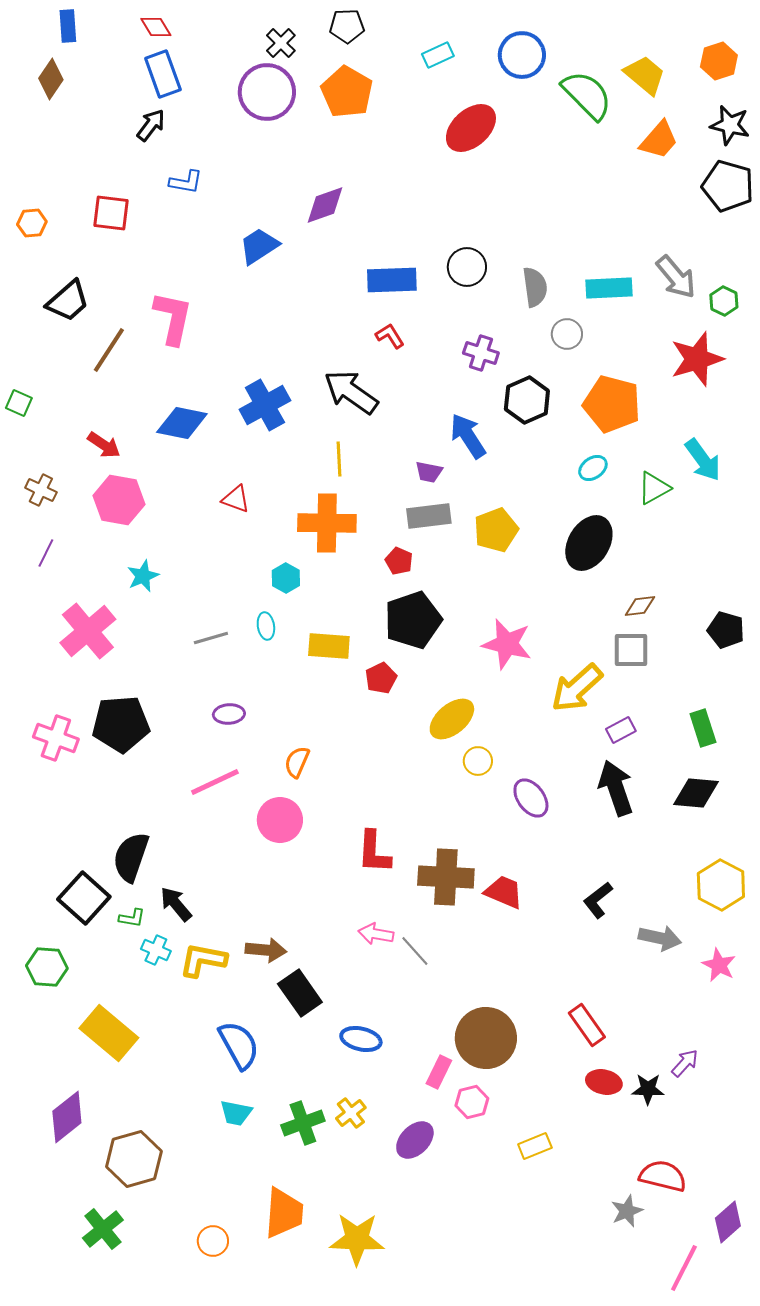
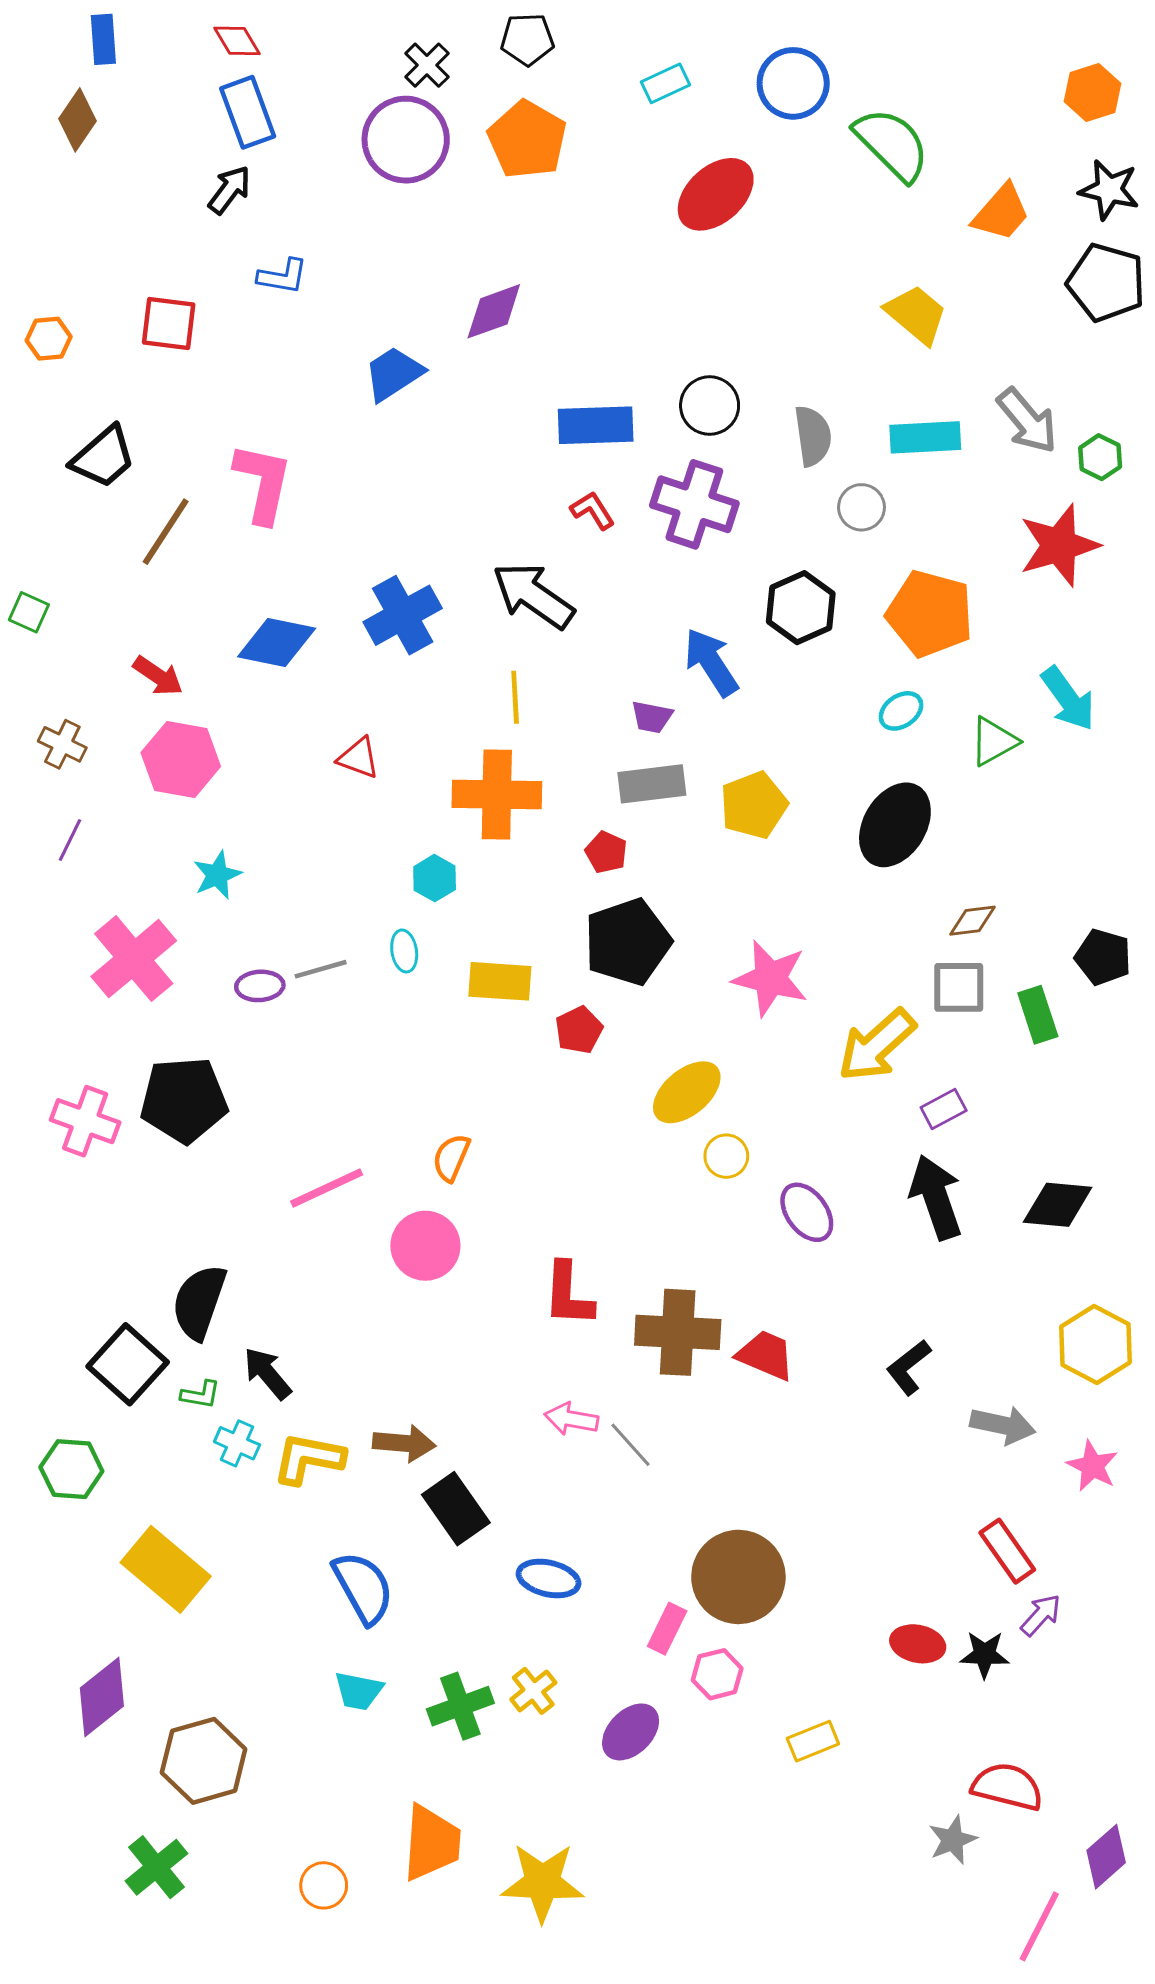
yellow trapezoid: (645, 75) -> (916, 314), moved
purple cross: (481, 353) -> (694, 504), moved, size x1.6
purple ellipse: (229, 714) -> (260, 986), moved
green rectangle: (703, 728) -> (1038, 1015), moved
red rectangle: (587, 1025) -> (1007, 1551), moved

